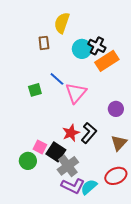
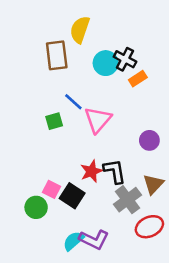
brown rectangle: (44, 43) -> (57, 55), size x1.6
orange rectangle: (107, 61) -> (138, 79), size x0.6
green square: (35, 90) -> (54, 121), moved
black L-shape: (89, 133) -> (115, 171), turned -50
gray cross: (68, 166) -> (128, 200), moved
cyan semicircle: (89, 187) -> (73, 241), moved

